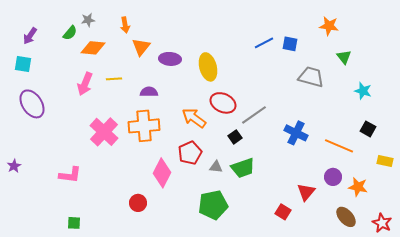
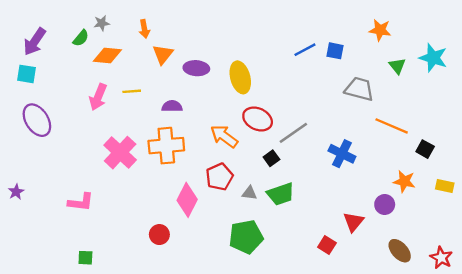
purple arrow: (30, 36) -> (35, 42), size x1.4
cyan star: (363, 91) -> (433, 58), moved, size x1.4
orange line: (339, 146) -> (392, 126), moved
orange star: (358, 187) -> (404, 181), moved

